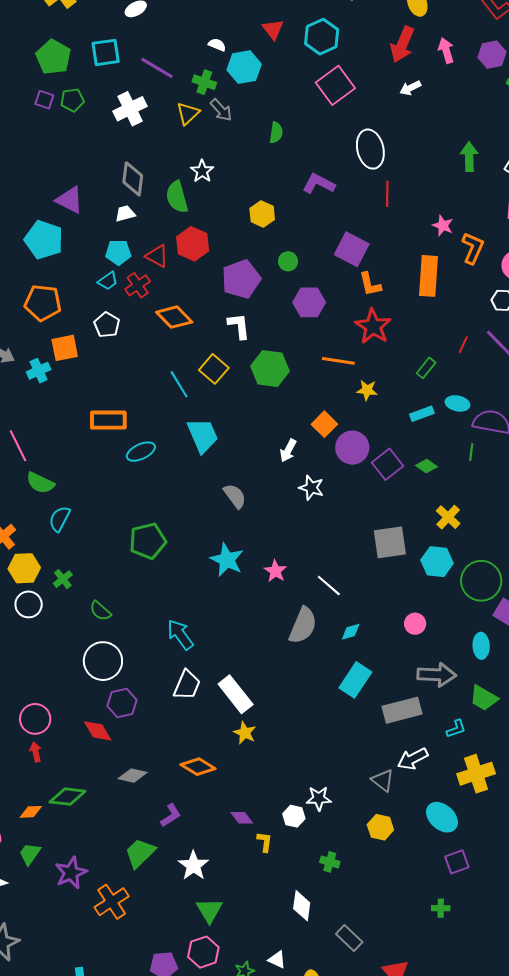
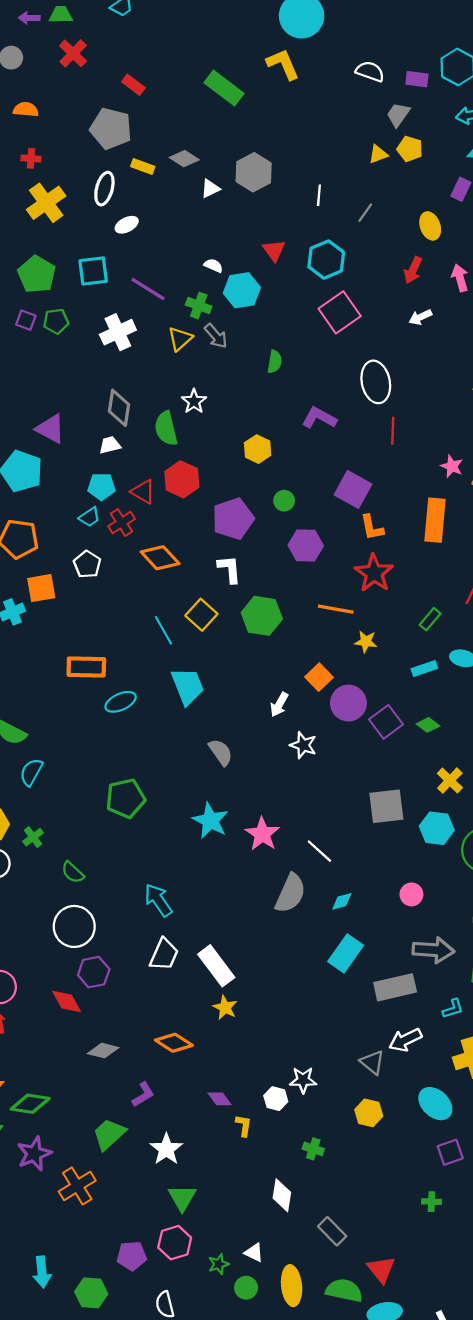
red arrow: (402, 44) -> (413, 270), size x0.7
pink star: (275, 571) -> (262, 834), size x1.4
green diamond: (68, 797) -> (30, 1104), moved

